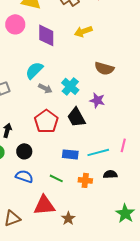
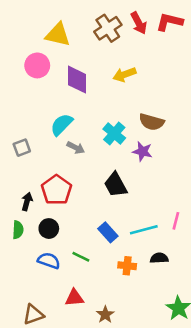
cyan cross: (70, 86) -> (114, 134), moved
purple star: (97, 100) -> (142, 151), moved
red pentagon: (46, 121) -> (56, 190), moved
blue rectangle: (70, 154) -> (108, 232), turned 42
green line: (56, 178) -> (81, 257), moved
red triangle: (44, 205) -> (74, 298), size x0.7

